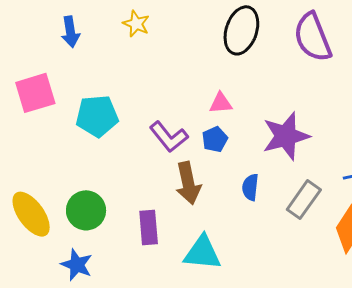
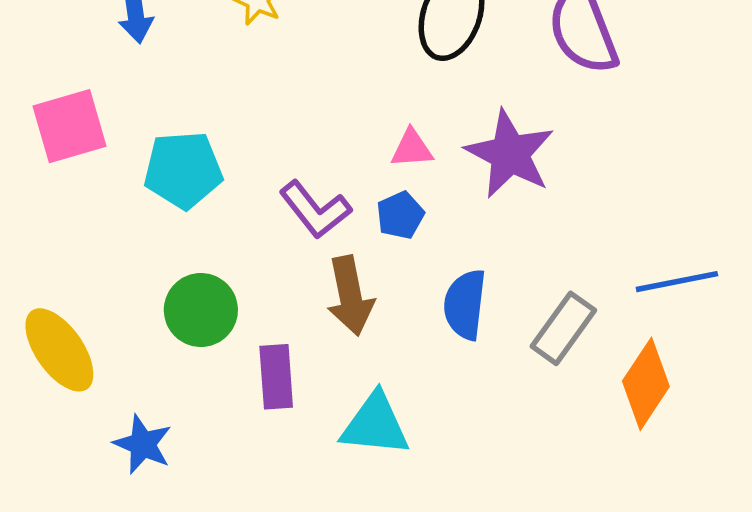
purple star: (286, 136) -> (510, 154), moved, turned -30
blue semicircle: (250, 187) -> (465, 304), size x1.4
green circle: (86, 210) -> (201, 310), moved

